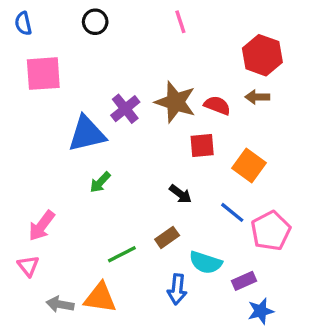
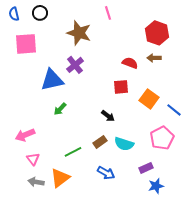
black circle: (95, 22) -> (40, 13), moved
brown star: (175, 102) -> (79, 33), moved
blue line: (232, 212) -> (174, 110), moved
pink arrow: (42, 226) -> (25, 135), turned 30
cyan semicircle: (206, 263) -> (124, 144), moved
pink triangle: (28, 266) -> (33, 159), moved
blue arrow: (177, 289) -> (106, 173), turned -66
orange triangle: (100, 298) -> (60, 178), turned -45

